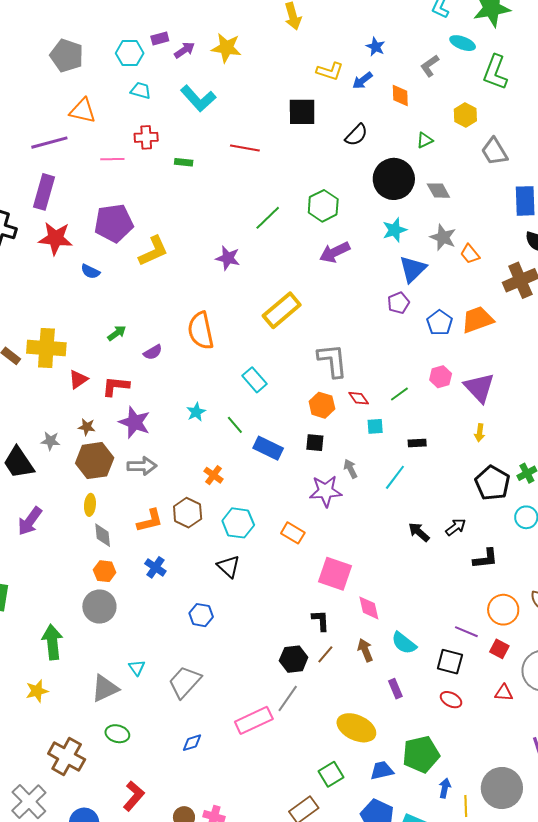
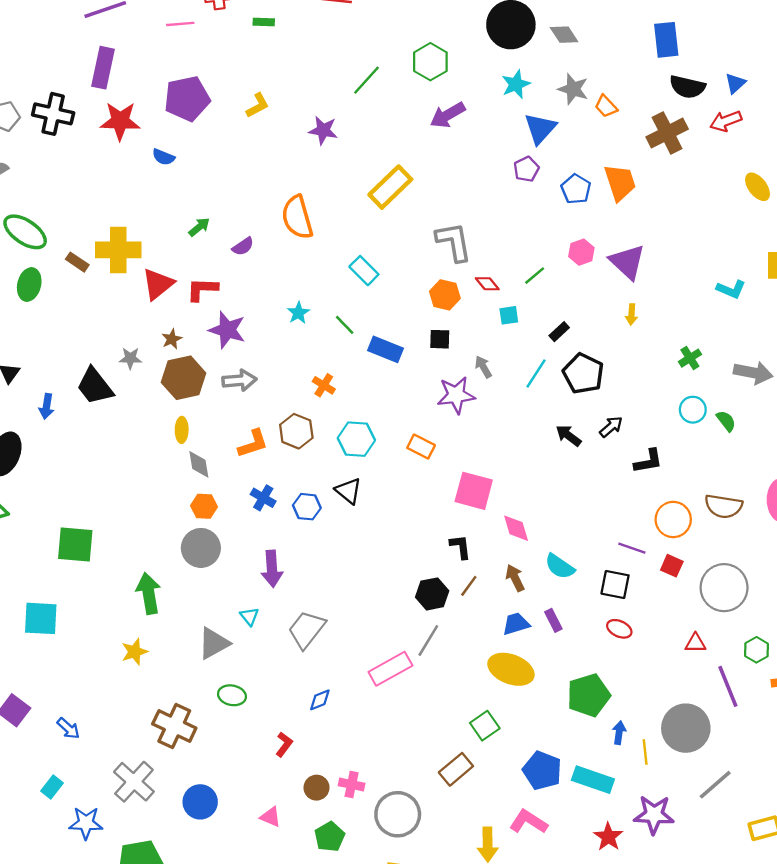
yellow L-shape: (153, 251) -> (258, 105), moved, size x0.7
orange trapezoid: (478, 320) -> (620, 182), turned 96
red triangle: (78, 379) -> (158, 284), size x1.4
brown star: (87, 427) -> (172, 339), turned -30
black rectangle: (417, 443) -> (559, 332), turned -36
black pentagon: (492, 483) -> (583, 374), moved
purple arrow: (30, 521) -> (272, 569), moved, turned -36
blue hexagon: (201, 615) -> (307, 507), moved
red triangle: (504, 693) -> (695, 643), moved
blue trapezoid: (382, 770) -> (516, 624), moved
red L-shape: (134, 796) -> (284, 744), moved, size x0.7

